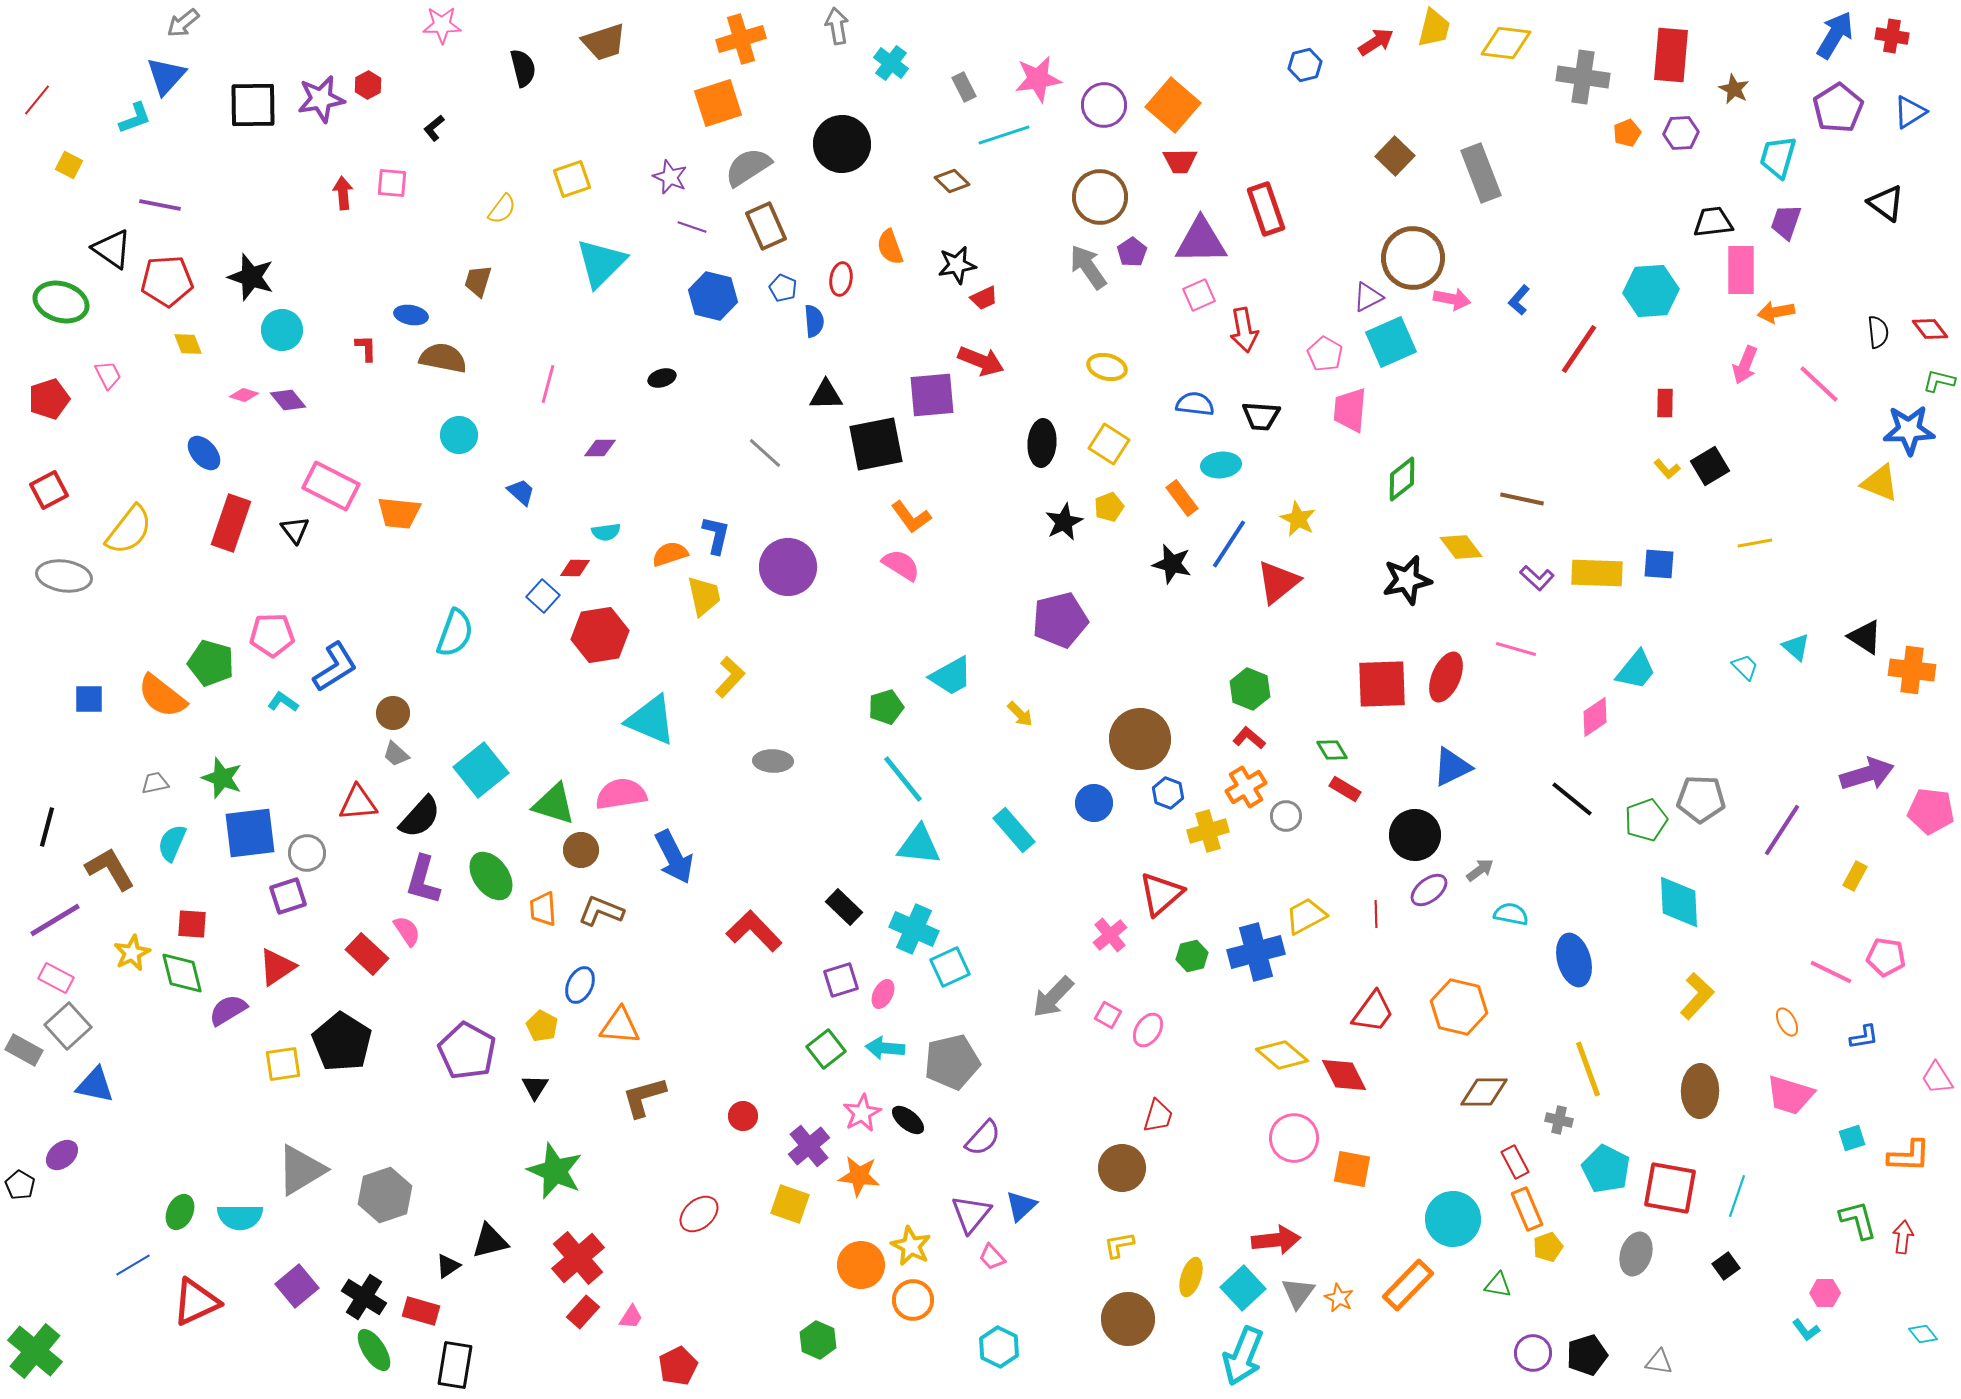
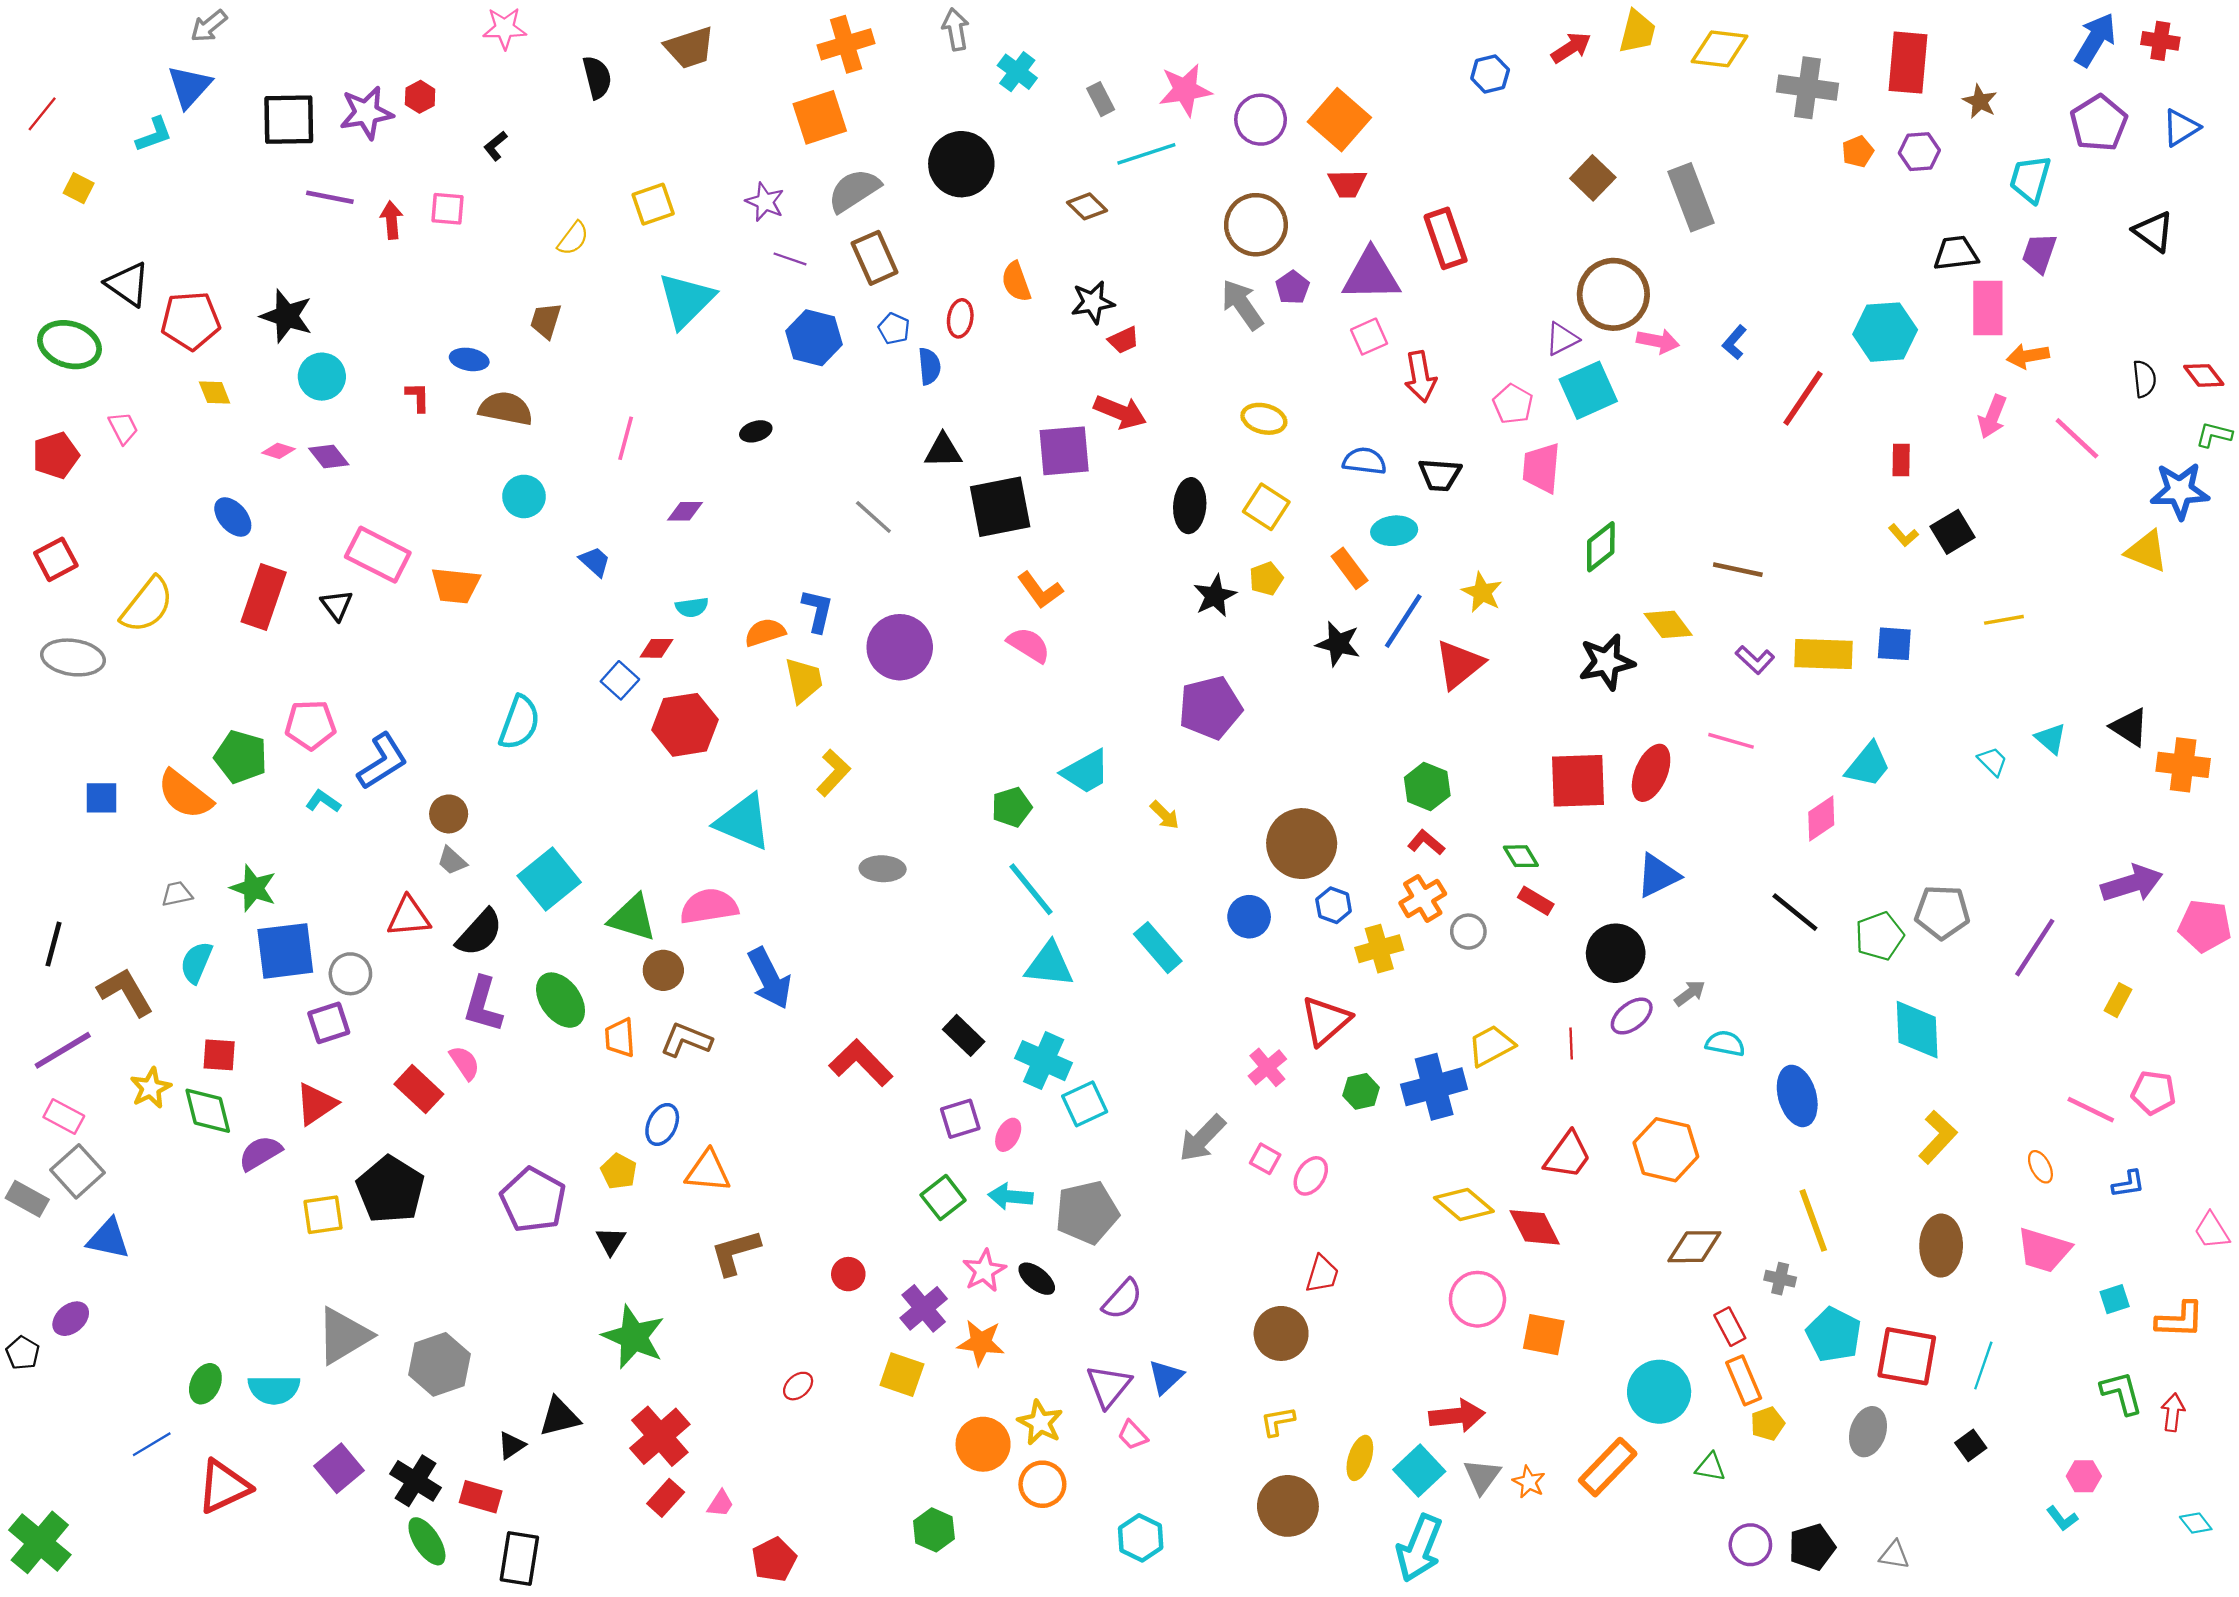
purple line: (160, 205) -> (330, 197), moved
red ellipse: (699, 1214) -> (798, 1386), size x0.7

